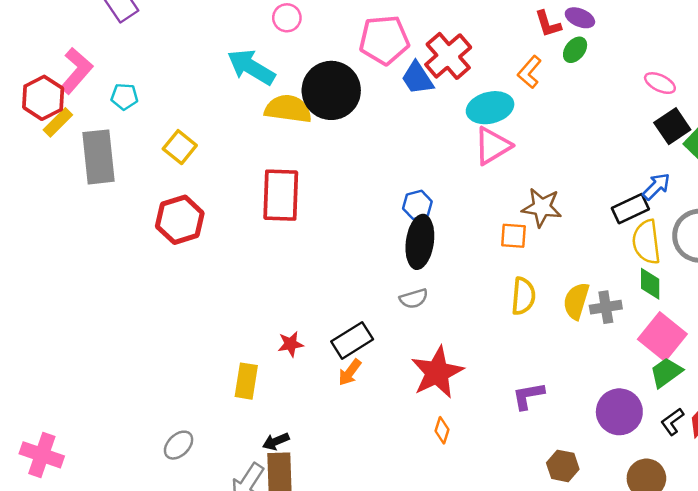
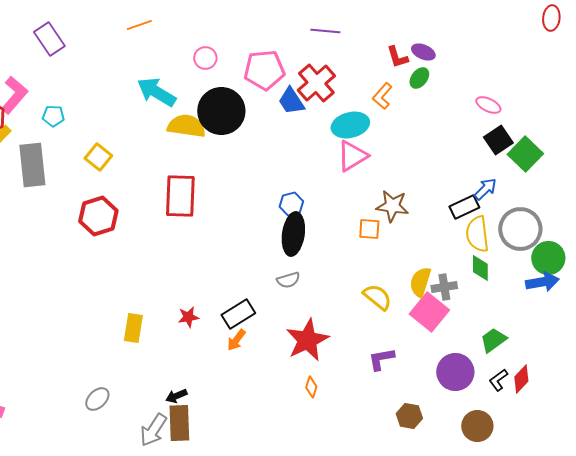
pink circle: (287, 18) -> (205, 58), moved
yellow semicircle: (523, 296) -> (377, 297), moved, turned -56
pink square: (662, 337) -> (429, 312), moved
yellow rectangle: (246, 381) -> (133, 328), moved

